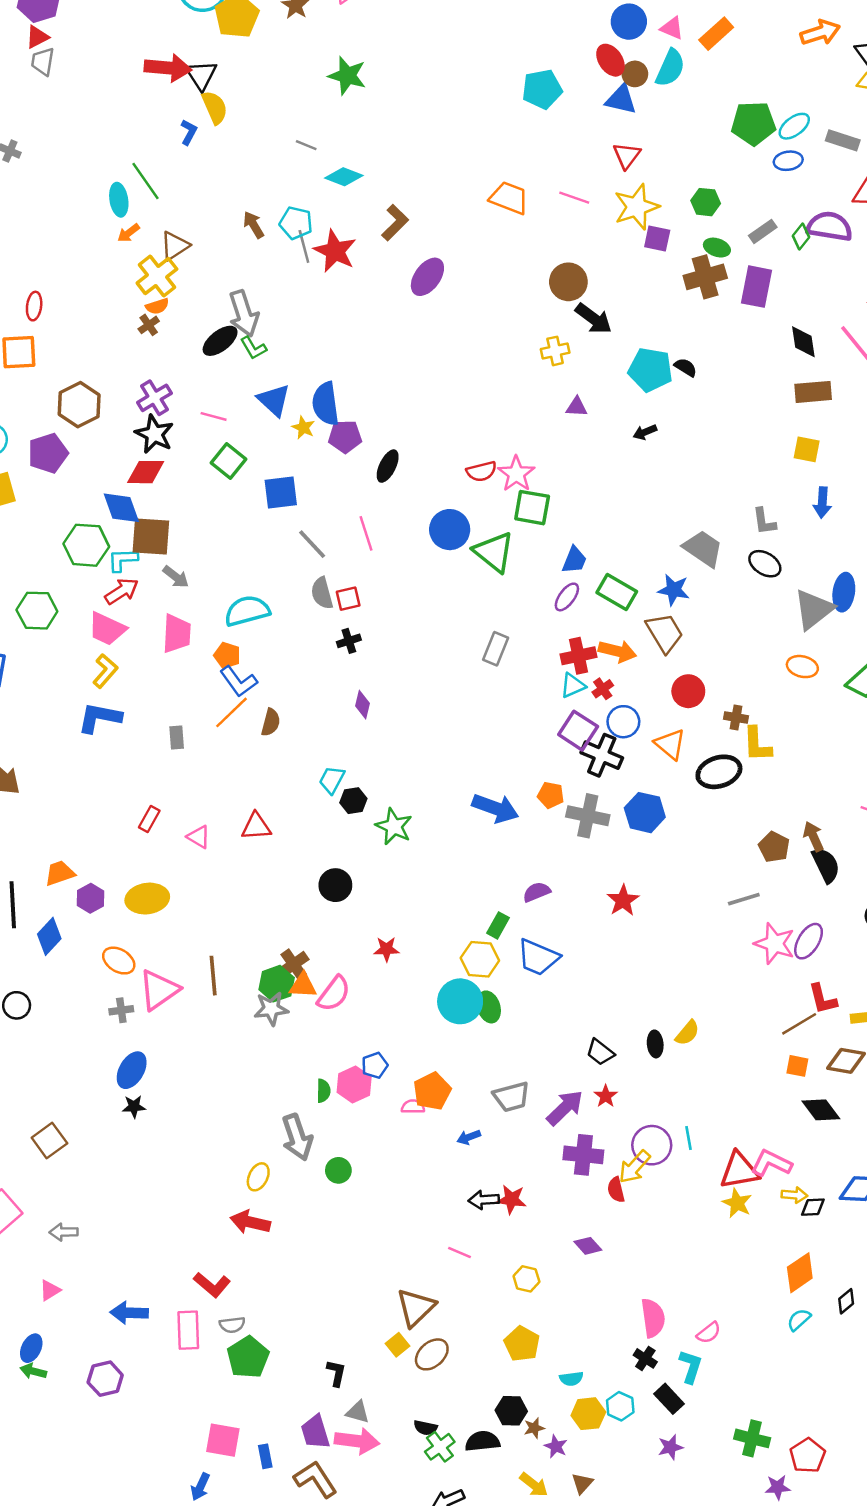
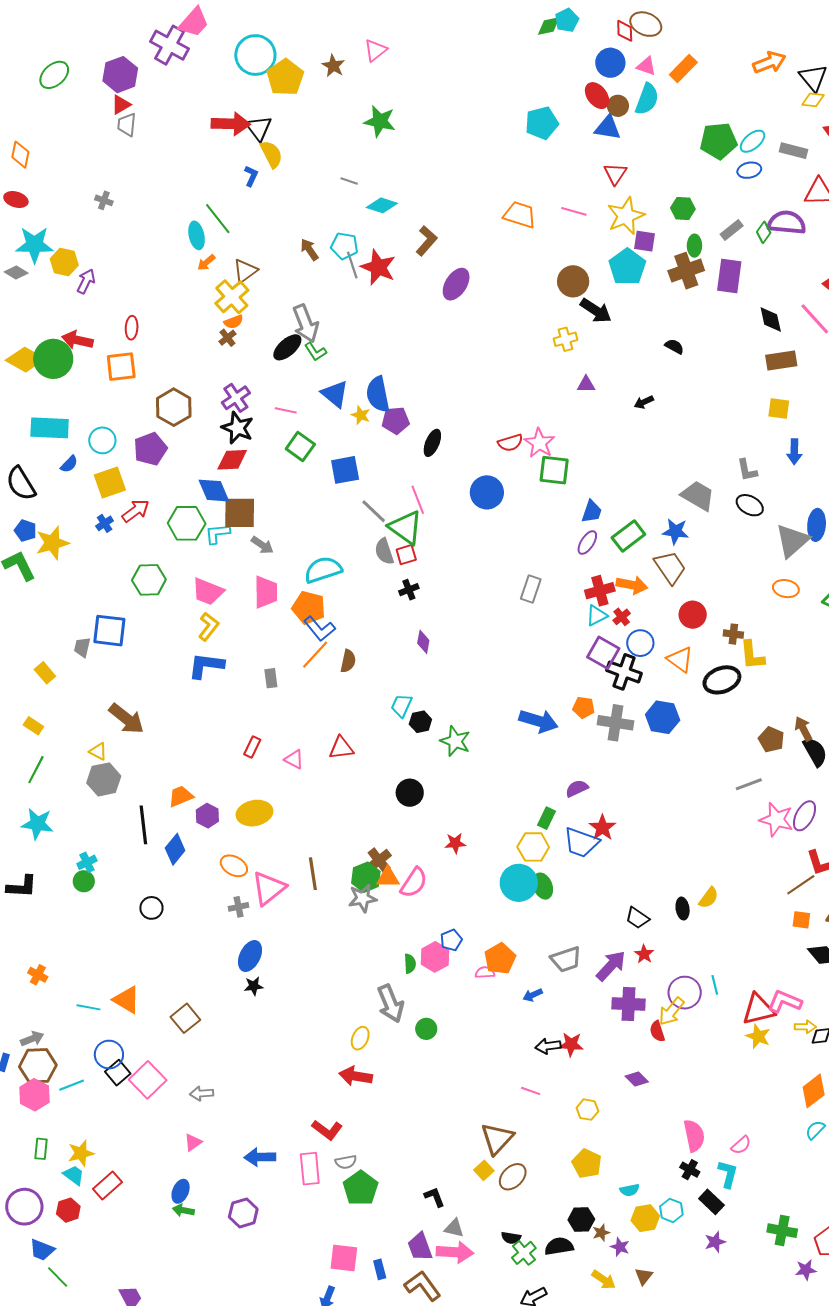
green ellipse: (717, 248) -> (694, 246), turned 75
cyan pentagon: (650, 370) -> (627, 267), moved, turned 30
green triangle: (494, 552) -> (405, 528), moved
red arrow: (122, 591) -> (136, 511), moved
green rectangle: (617, 592) -> (628, 536), turned -64
orange pentagon: (227, 655) -> (309, 608), size x1.5
red star: (623, 900) -> (602, 828), moved
black L-shape: (336, 1373) -> (434, 1197), turned -30

